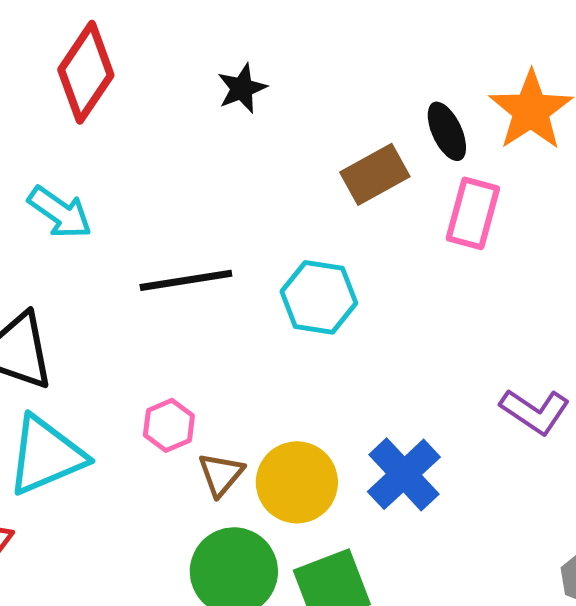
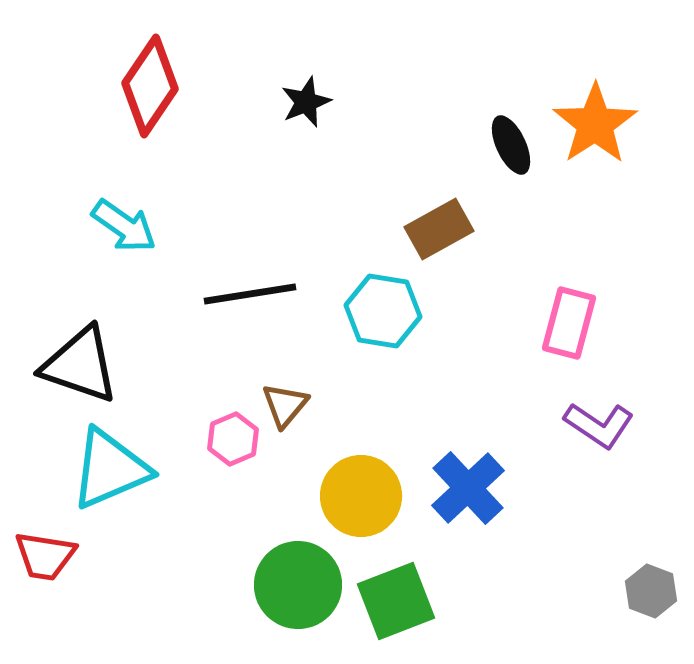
brown rectangle: (375, 174) -> (439, 229), moved
pink rectangle: (473, 213) -> (569, 323), moved
brown triangle: (221, 474) -> (285, 405), moved

